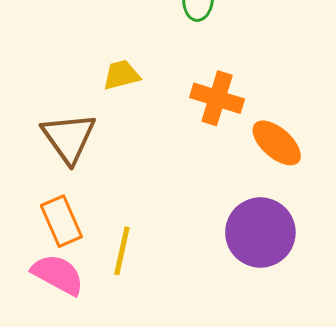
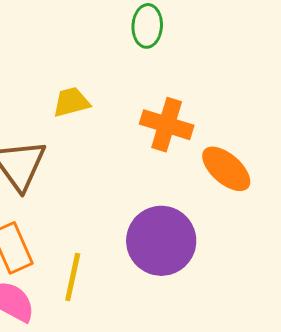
purple circle: (260, 233) -> (161, 241), moved

